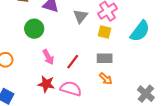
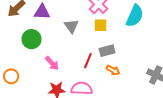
gray triangle: (80, 16) -> (71, 26), moved
red line: (73, 62) -> (88, 61), moved

